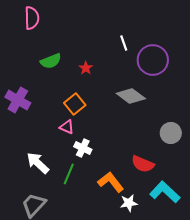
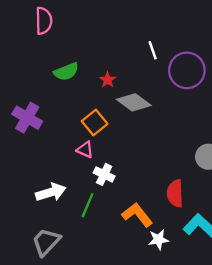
gray diamond: (131, 96) -> (134, 102), moved
white arrow: (38, 163) -> (51, 192), turned 120
red semicircle: (143, 164) -> (175, 193), turned 65

